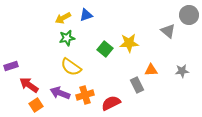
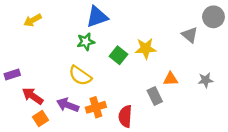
blue triangle: (86, 15) -> (97, 17), size x1.5
yellow arrow: (63, 18) -> (33, 20), moved
green star: (67, 38) -> (86, 42), moved
red semicircle: (111, 103) -> (125, 116), turned -60

